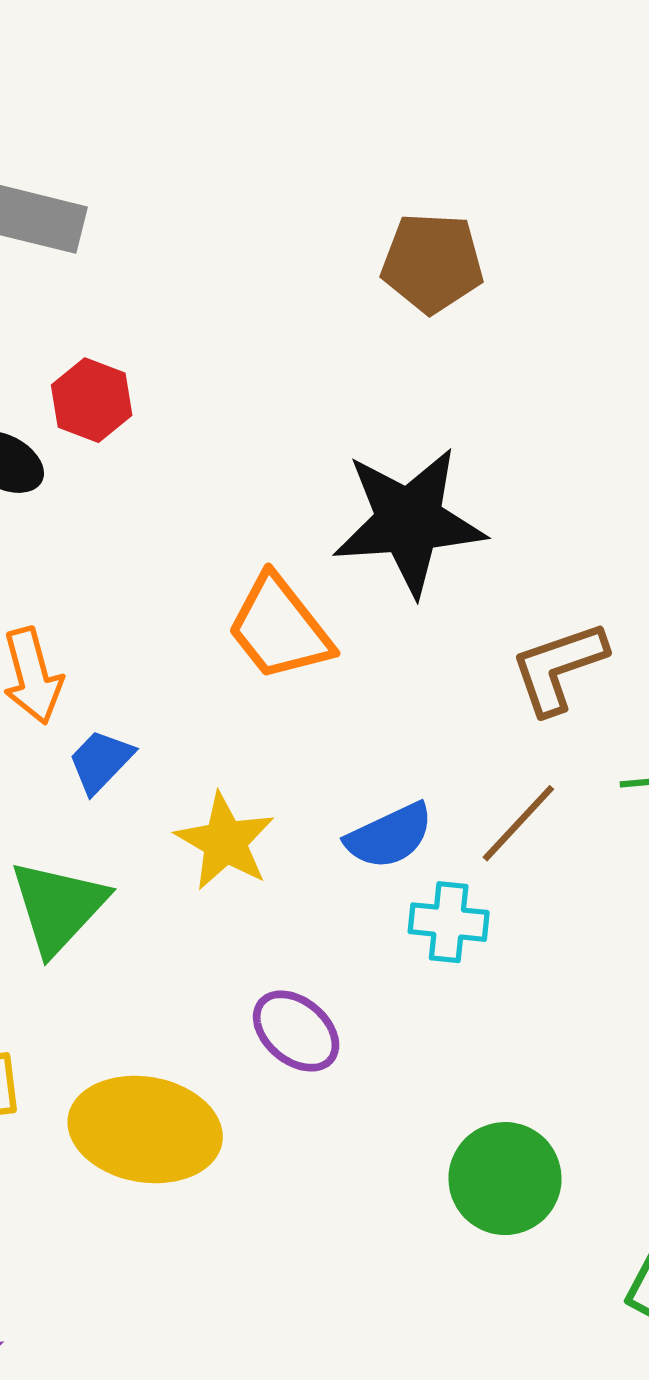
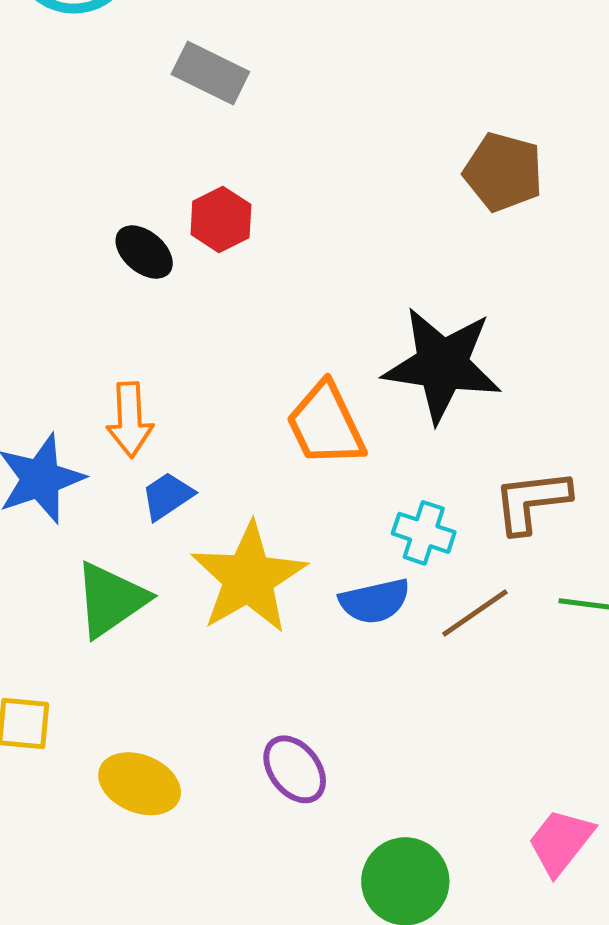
yellow star: (225, 842) -> (249, 578), size x1.5
cyan cross: (449, 922) -> (424, 533), moved
purple ellipse: (296, 1031) -> (295, 769), moved
yellow ellipse: (145, 1130) -> (140, 784), size x0.7

